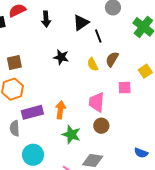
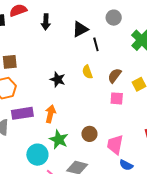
black star: (61, 57) -> (58, 79), moved
brown semicircle: (112, 59) -> (115, 76), moved
pink trapezoid: (97, 102) -> (115, 145), moved
cyan circle: (33, 155) -> (37, 155), moved

